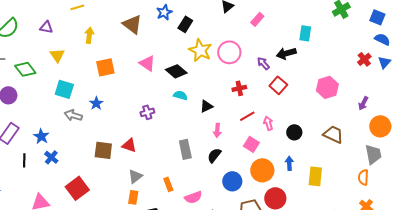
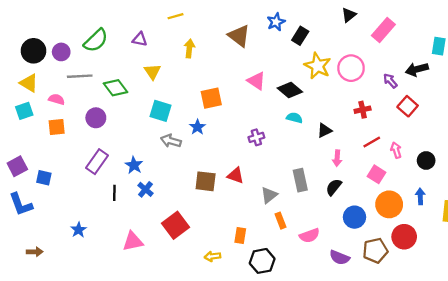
pink rectangle: (257, 19) -> (383, 30), size x1.5
orange square: (105, 67) -> (211, 98), moved
gray triangle: (135, 176) -> (269, 195), moved

